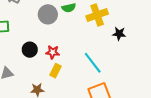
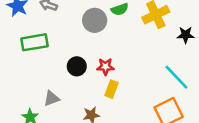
cyan line: (93, 63) -> (176, 77), moved

